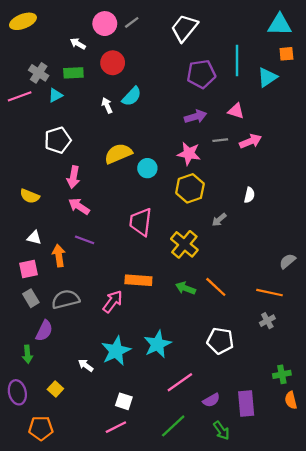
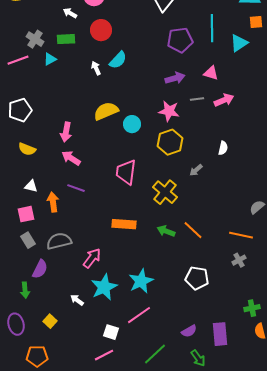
white pentagon: (58, 140) -> (20, 110), moved
pink arrow: (113, 302) -> (92, 258), moved
pink line: (180, 382) -> (139, 315), moved

